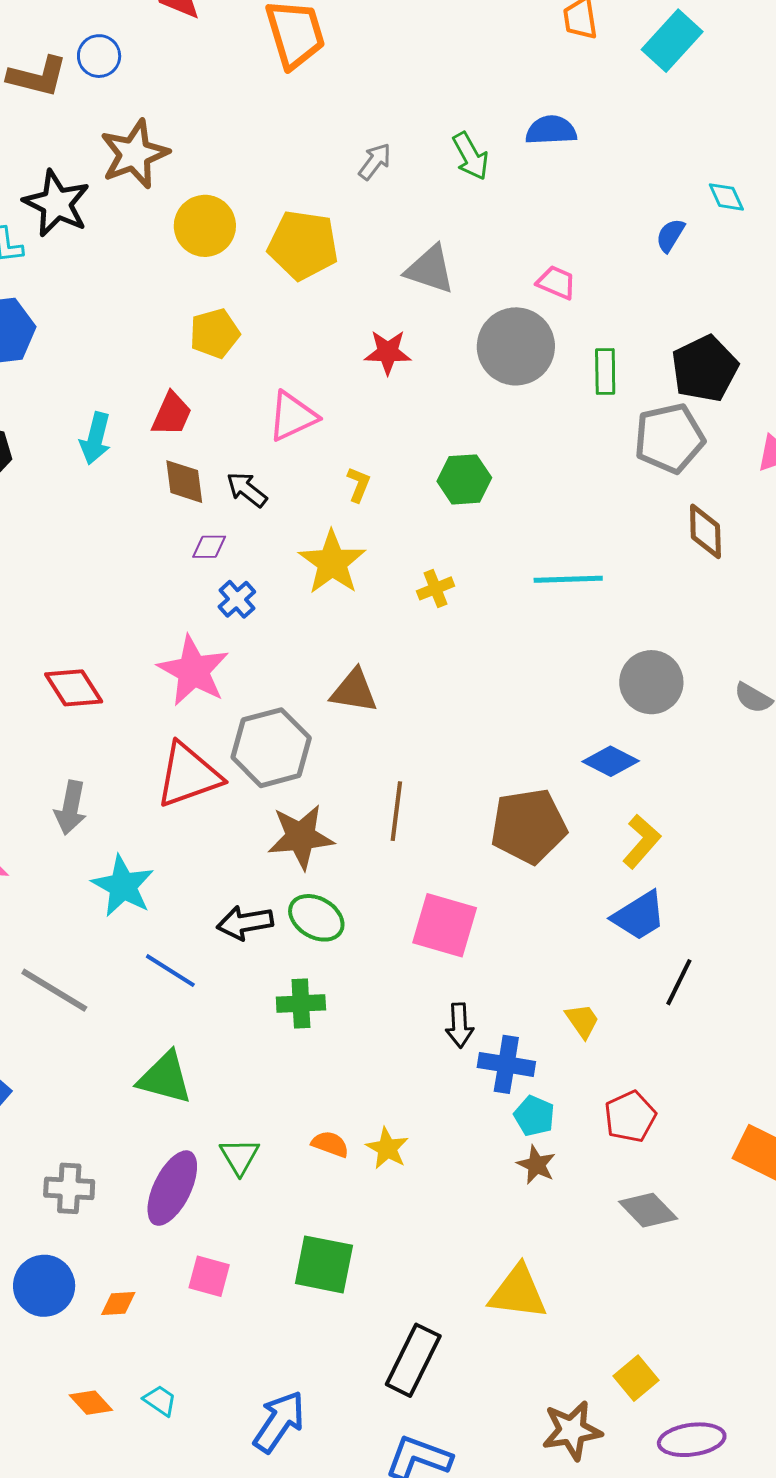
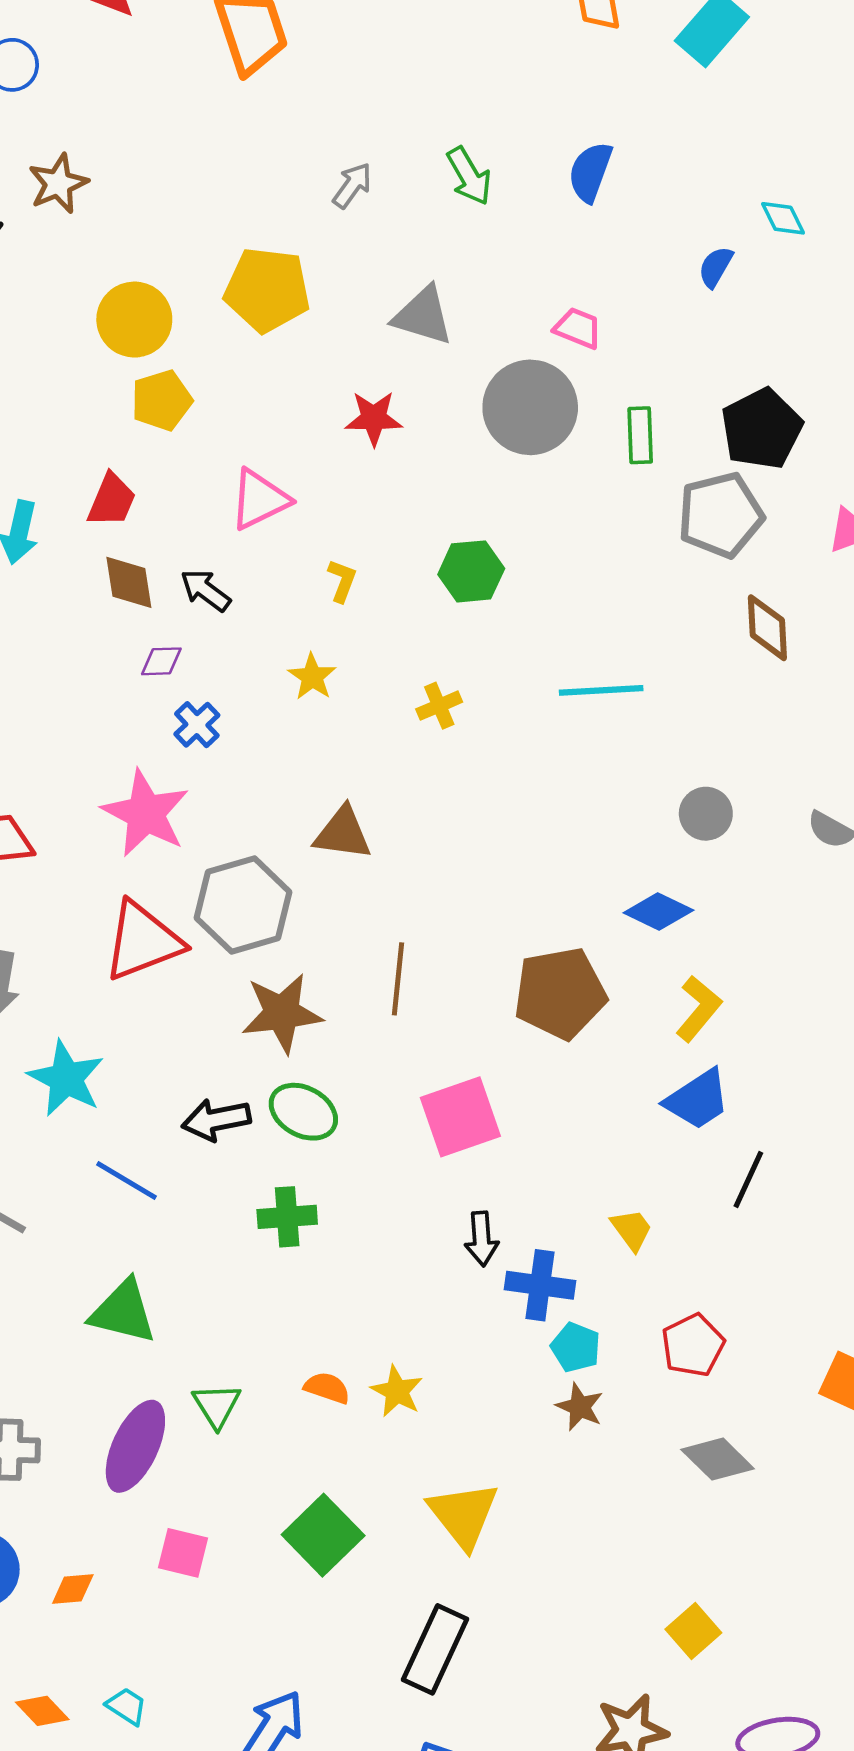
blue semicircle: (551, 130) -> (590, 172), moved, turned -66
brown star: (134, 154) -> (58, 184), size x0.7
yellow circle: (205, 226) -> (134, 320), moved
yellow star: (332, 562) -> (312, 677), size x0.6
gray circle: (651, 682) -> (706, 814), size x0.7
pink square: (445, 925) -> (460, 1117), turned -34
green square: (324, 1264) -> (323, 1535), turned 36
yellow triangle: (518, 1292) -> (463, 1515), moved, turned 46
yellow square: (636, 1378) -> (693, 1631), moved

